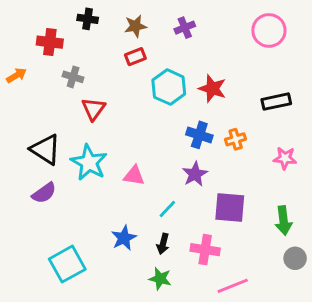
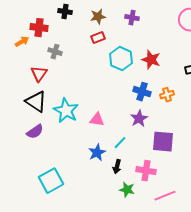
purple cross: (185, 28) -> (132, 18), turned 32
orange arrow: (16, 75) -> (22, 42), moved
red triangle: (93, 109) -> (39, 74), moved
blue star: (124, 238) -> (97, 153), moved
green star: (160, 279) -> (127, 190), moved

